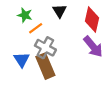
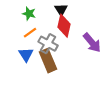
red diamond: (92, 20) -> (64, 26), moved
orange line: (36, 28) -> (30, 33), moved

